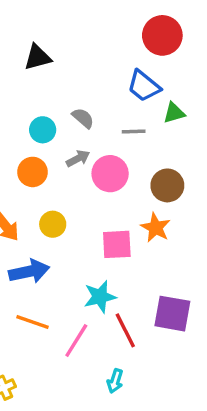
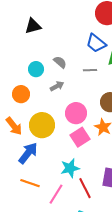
orange circle: (32, 172) -> (21, 94), moved
pink circle: (110, 174) -> (76, 113), moved
yellow circle: (53, 224) -> (42, 125), size x1.6
pink square: (117, 244) -> (80, 137), turned -30
blue arrow: (29, 271) -> (28, 153), turned -40

